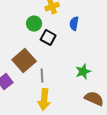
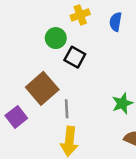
blue semicircle: (74, 24) -> (116, 22), moved

